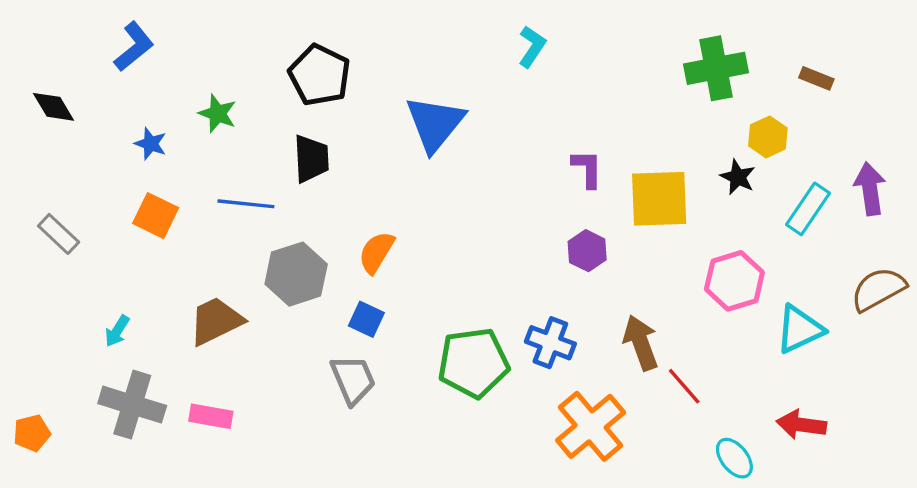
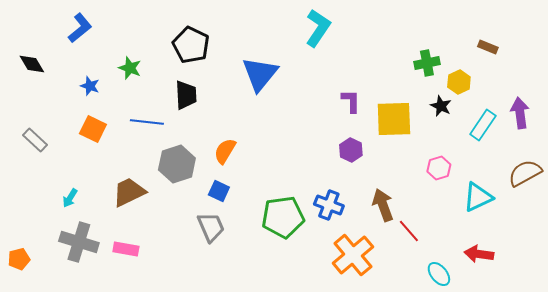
cyan L-shape: (532, 47) -> (318, 28), size x1.5
green cross: (716, 68) -> (427, 63), moved, size x0.7
pink hexagon: (734, 281) -> (439, 168), size x0.7

